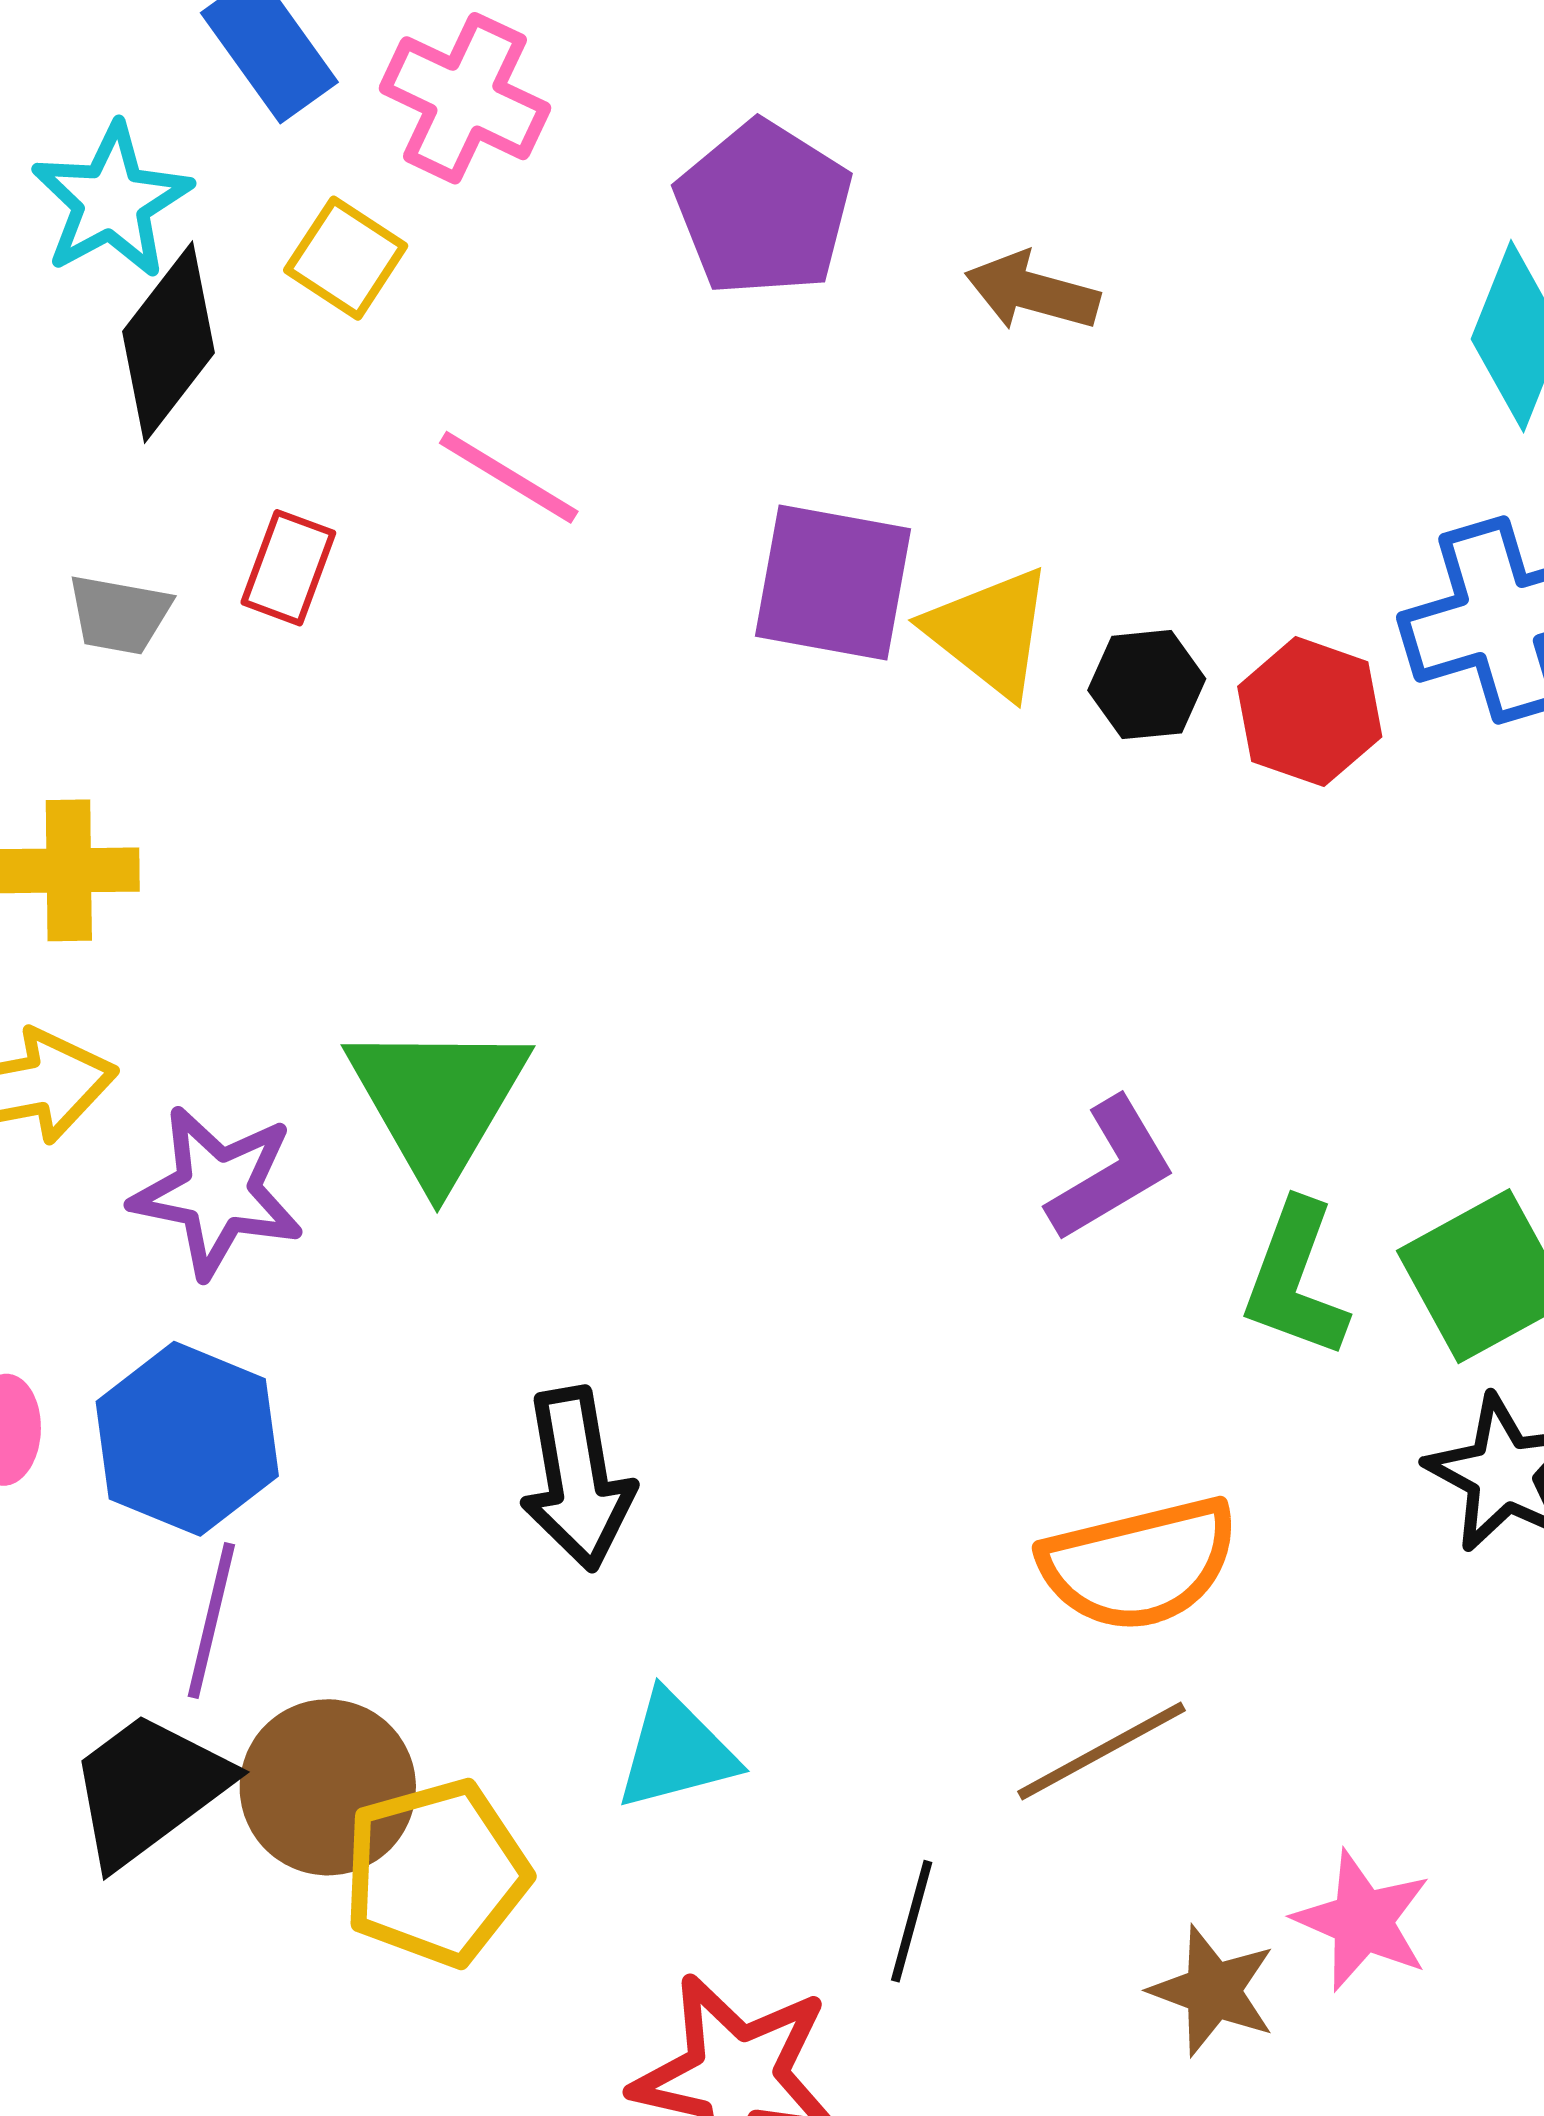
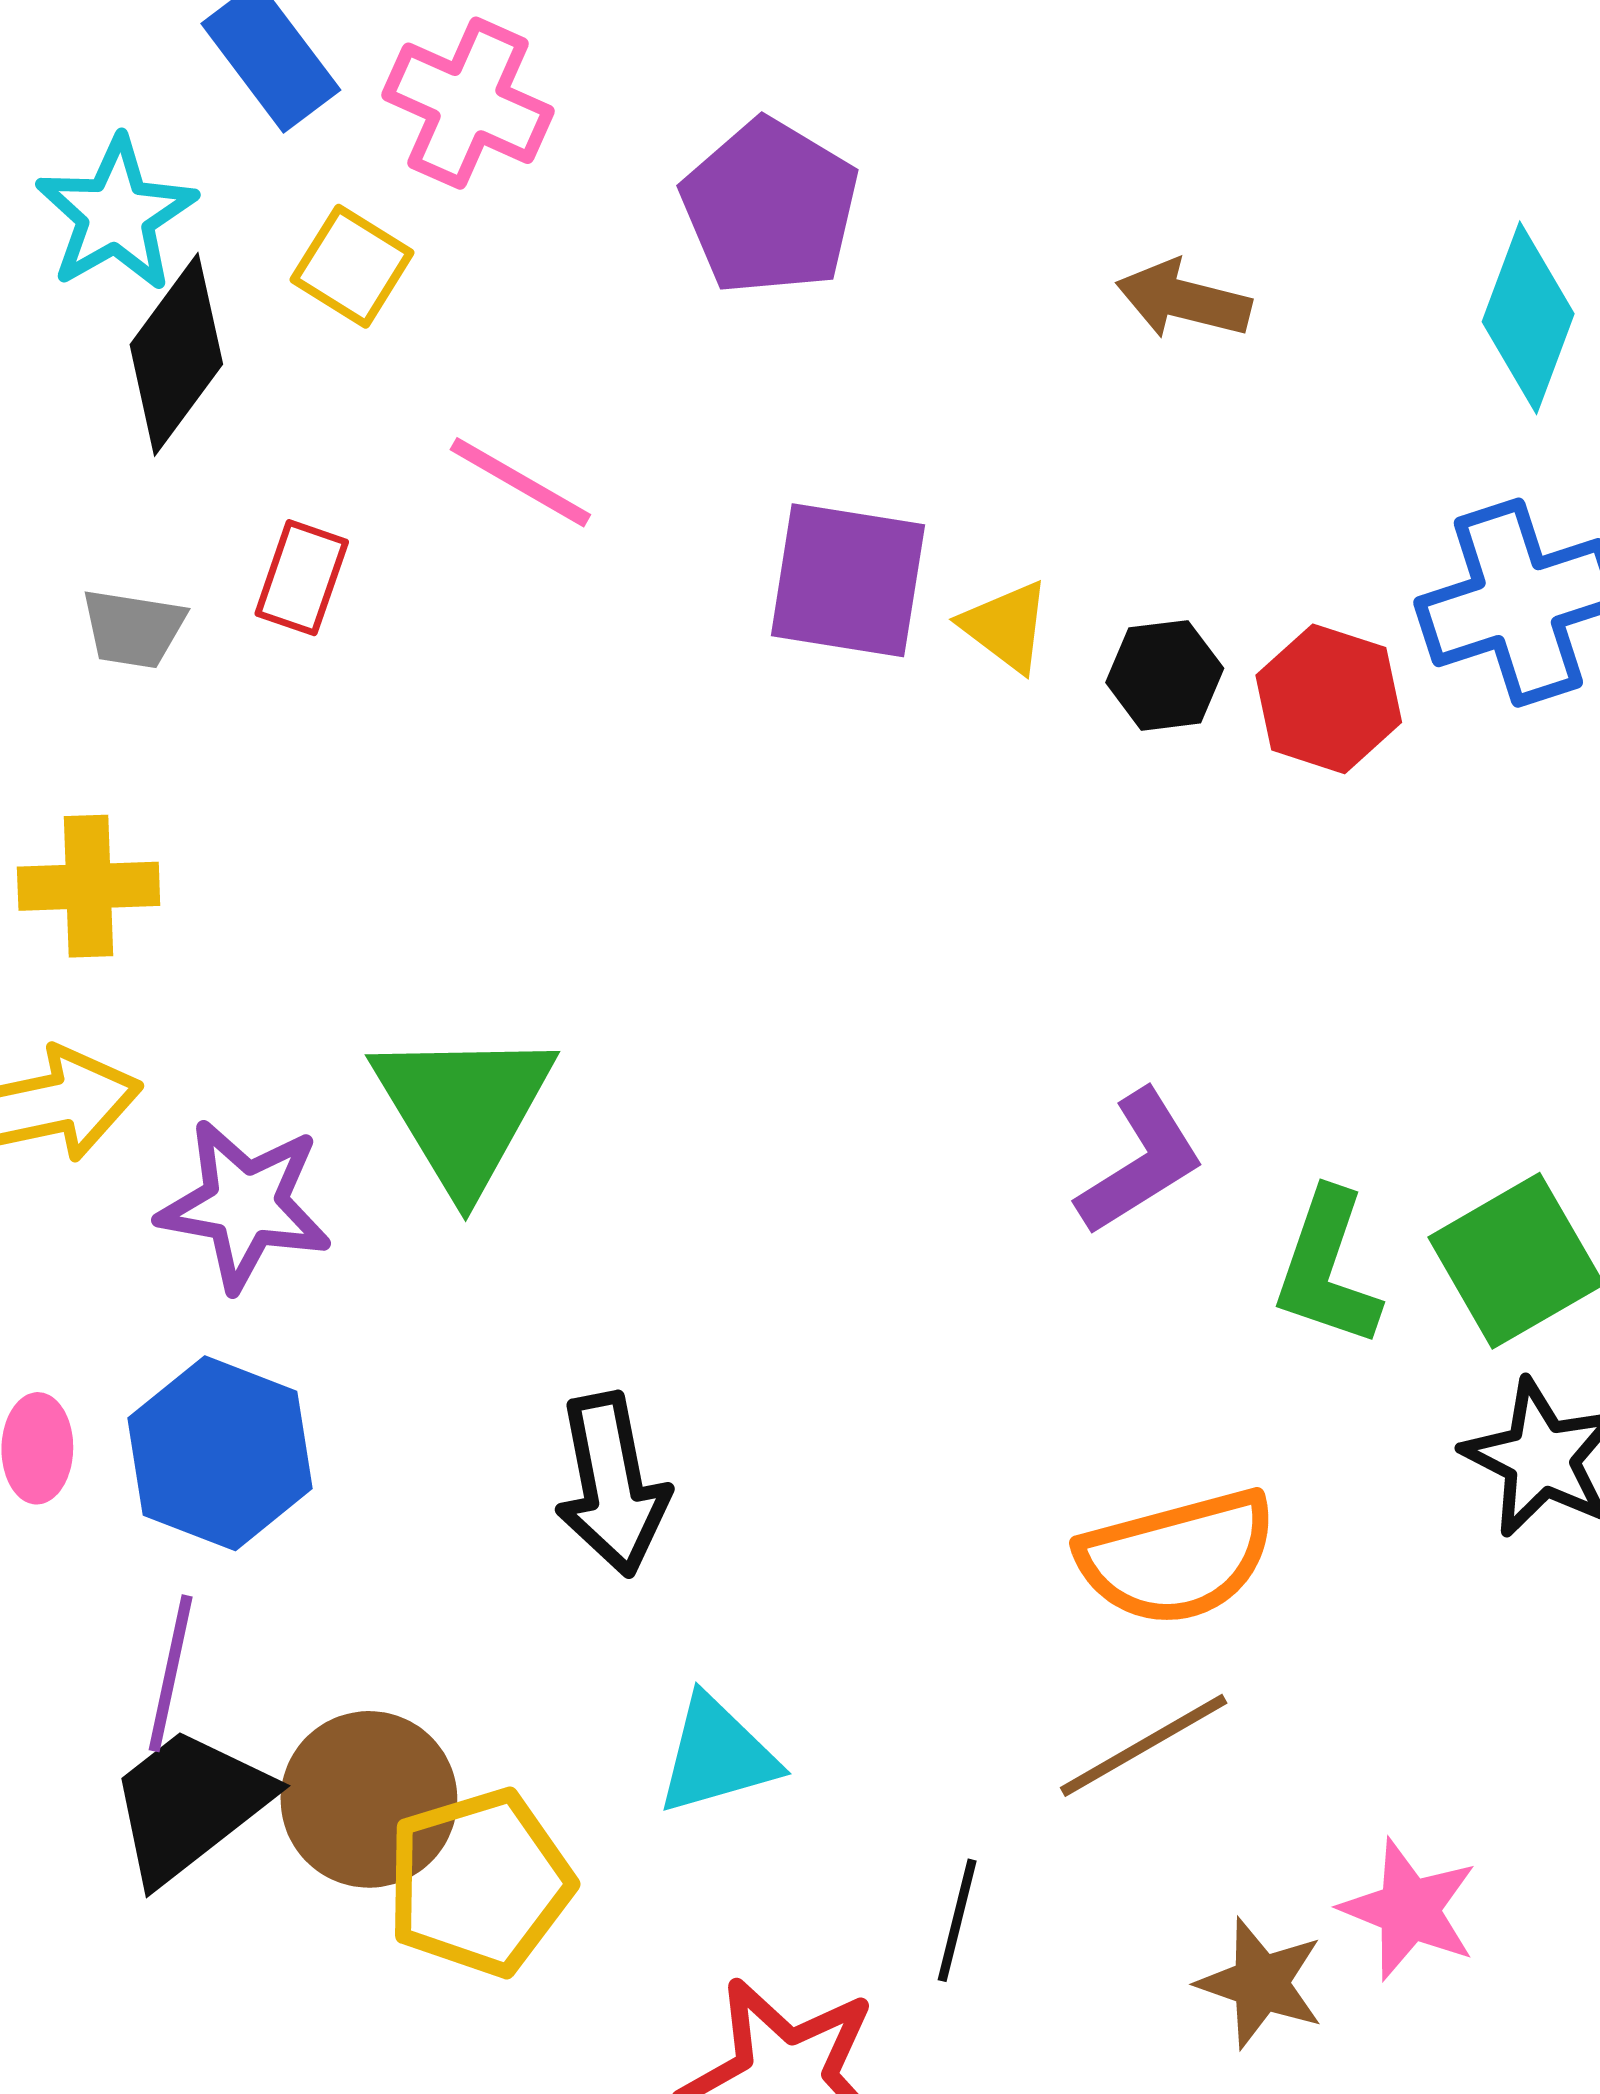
brown arrow: (1032, 292) -> (1184, 300), moved
yellow triangle: (990, 632) -> (1006, 626), size x0.7
purple line: (211, 1621) -> (171, 1673), moved

